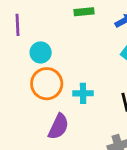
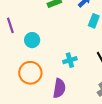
orange circle: (47, 84) -> (30, 73), moved

